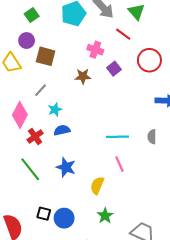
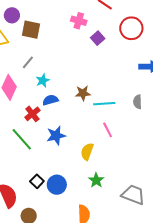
brown star: (83, 76) -> (83, 93), moved
red cross: (35, 136) -> (32, 114), moved
blue star: (66, 167) -> (56, 136), turned -30
black square: (44, 214) -> (37, 181), turned 32

